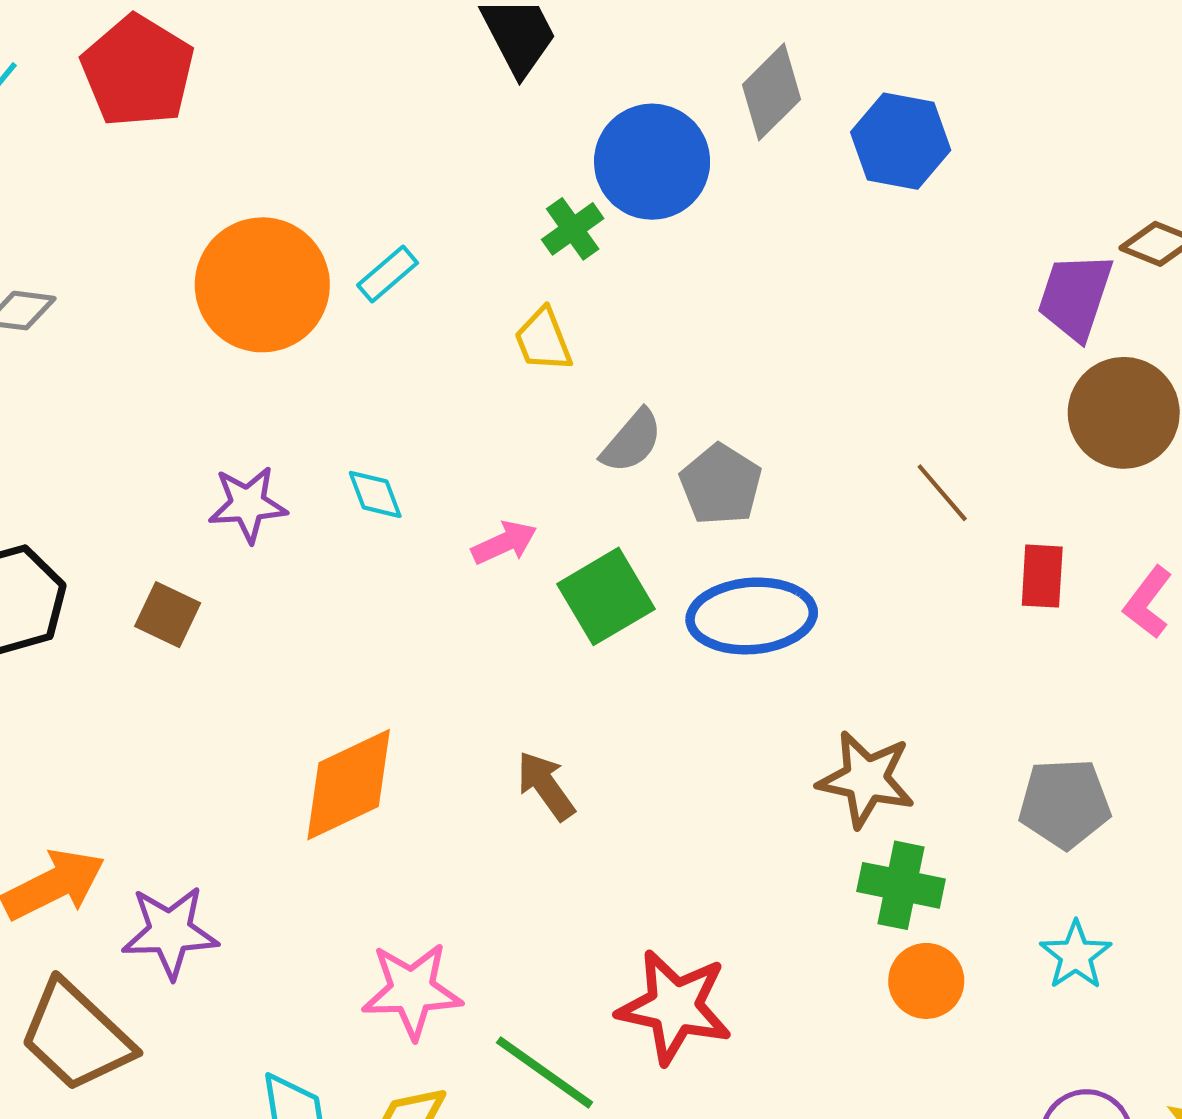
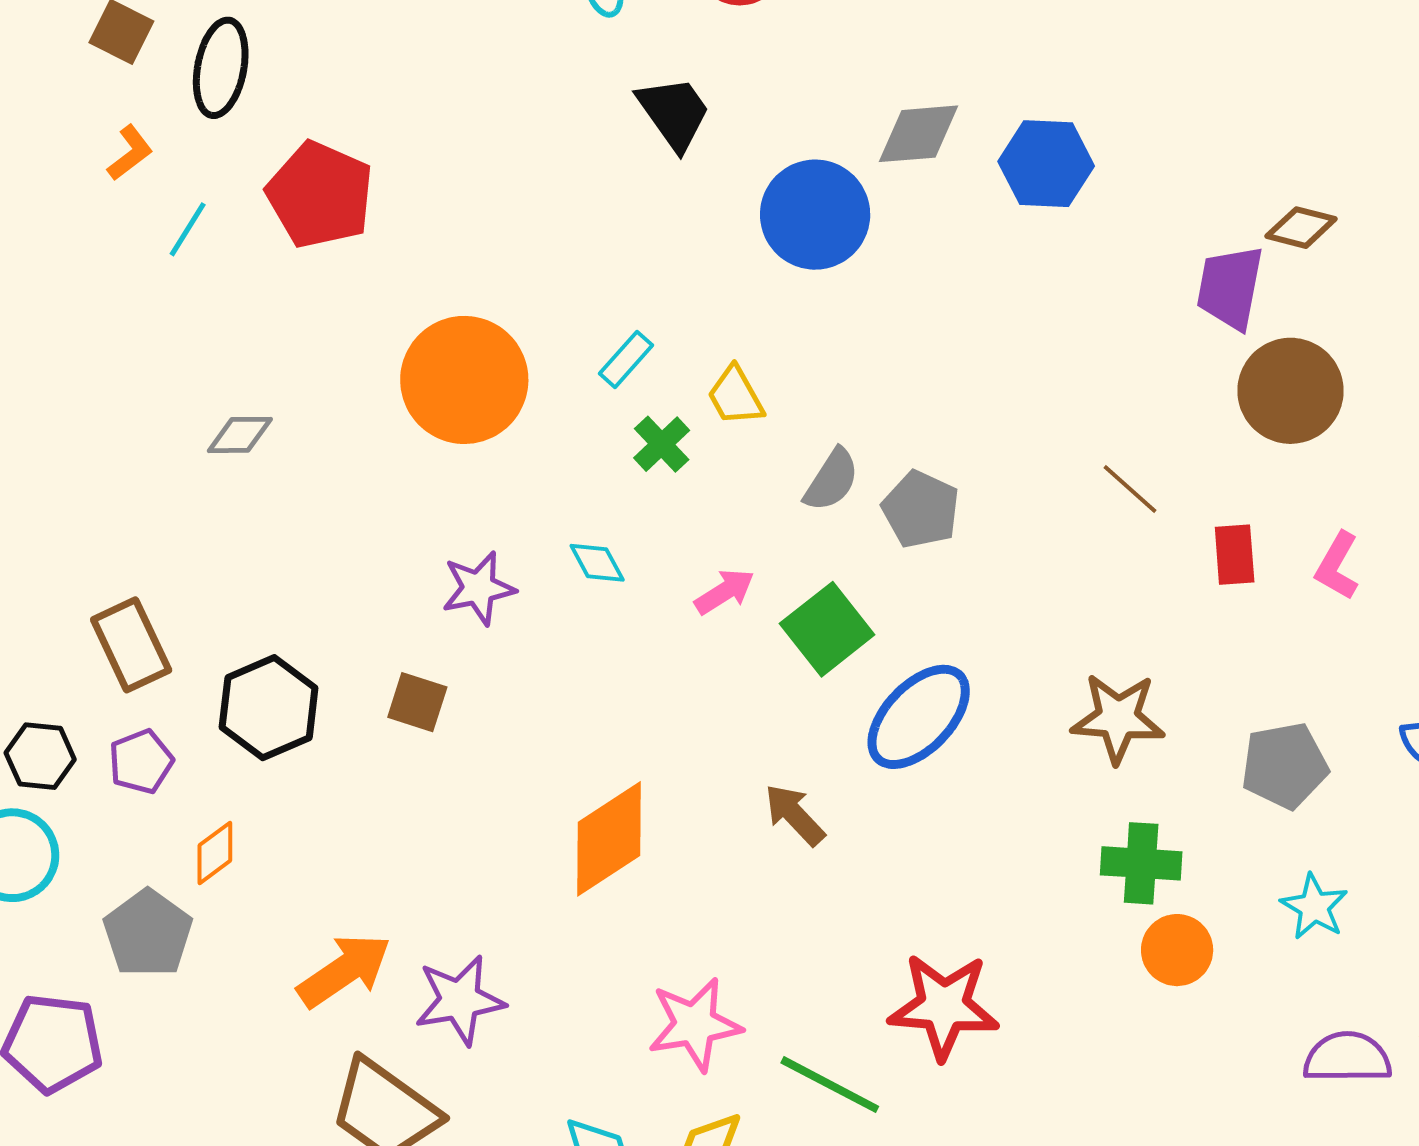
gray diamond: (771, 92) -> (919, 134), turned 48
green cross: (573, 229) -> (662, 444), moved
cyan rectangle: (388, 274) -> (626, 359), moved
blue ellipse: (752, 616) -> (919, 717), moved, turned -34
brown star: (866, 779) -> (1118, 718), moved

